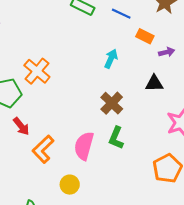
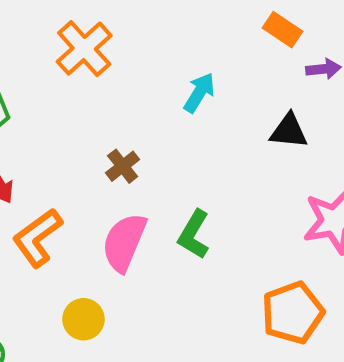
cyan arrow: (111, 59) -> (199, 93), moved
orange cross: (37, 71) -> (84, 49), moved
brown cross: (112, 103) -> (123, 166), moved, size x0.7

